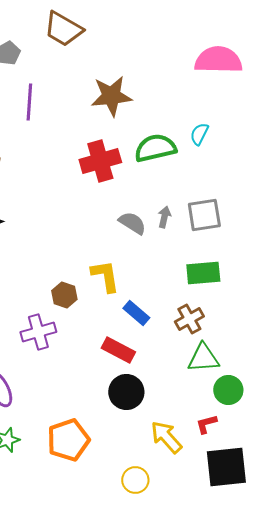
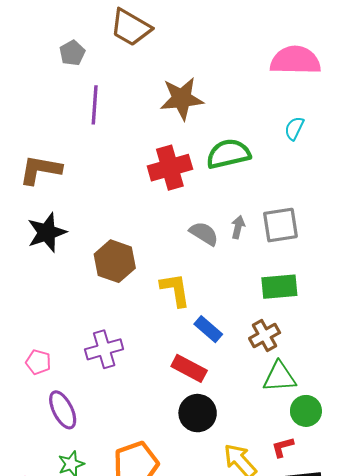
cyan semicircle: (199, 134) -> (294, 128), moved
brown hexagon: (64, 295) -> (115, 261), moved, size x1.5

